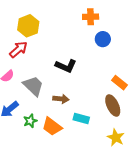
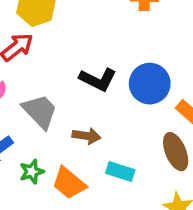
blue circle: (103, 39) -> (150, 84), moved, size x1.5

